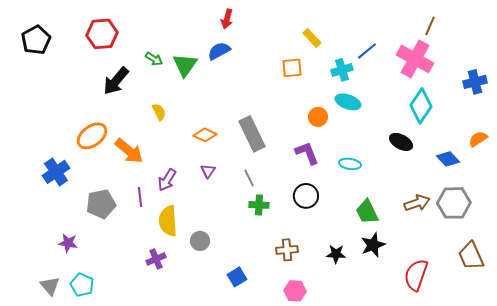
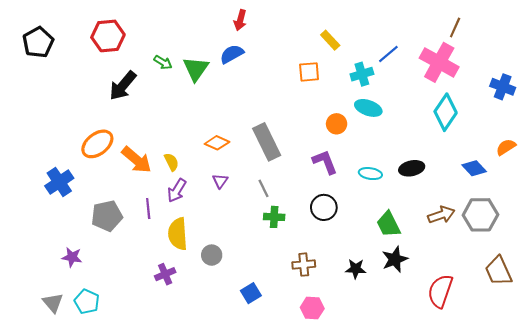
blue cross: (475, 82) -> (503, 87), turned 35
yellow semicircle: (159, 112) -> (171, 162), moved
black ellipse: (401, 142) -> (412, 168), moved, turned -40

